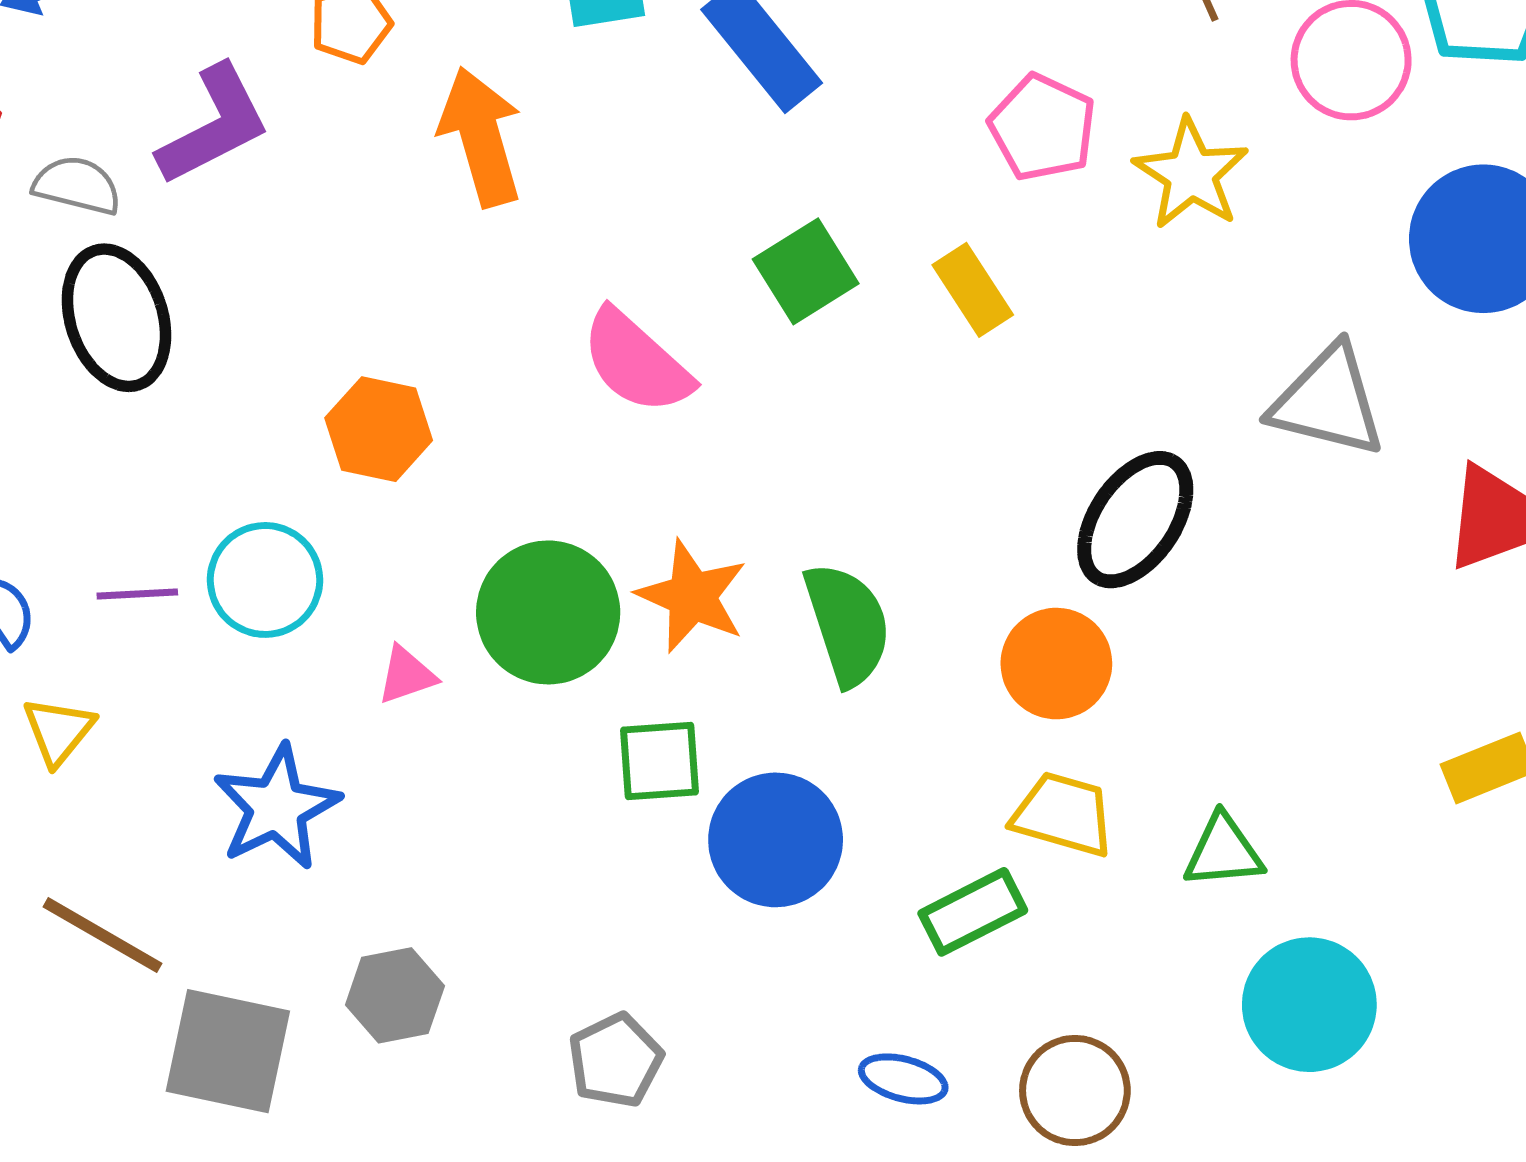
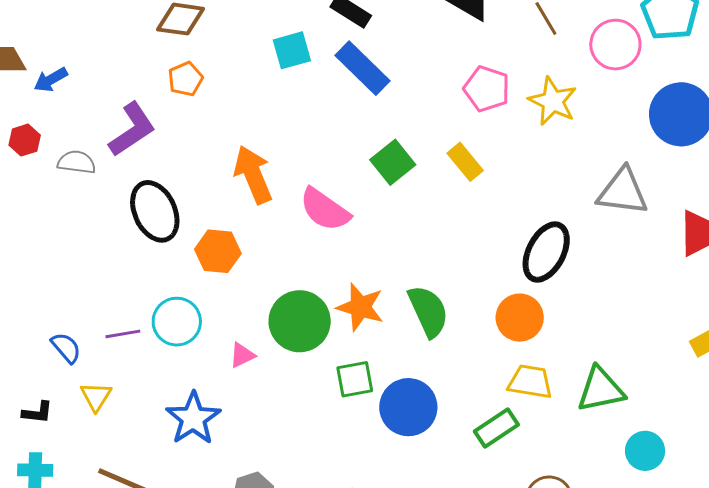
orange arrow: (481, 137) -> (253, 175), moved
black ellipse: (116, 318) -> (155, 211), moved
green triangle: (1223, 852) -> (601, 390), size x1.4
cyan circle: (1309, 1005) -> (645, 451), size x0.7

